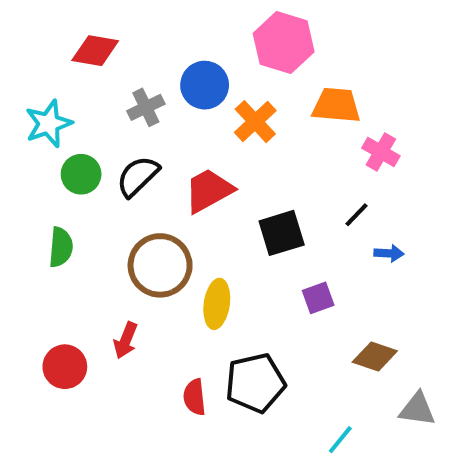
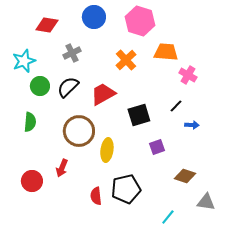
blue circle: (205, 85) -> (94, 17), moved

